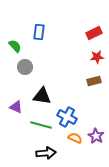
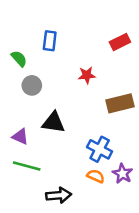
red star: (97, 57) -> (87, 75), moved
brown rectangle: (94, 81) -> (120, 103), size x1.5
blue cross: (67, 117) -> (100, 149), moved
green line: (41, 125) -> (27, 166), moved

